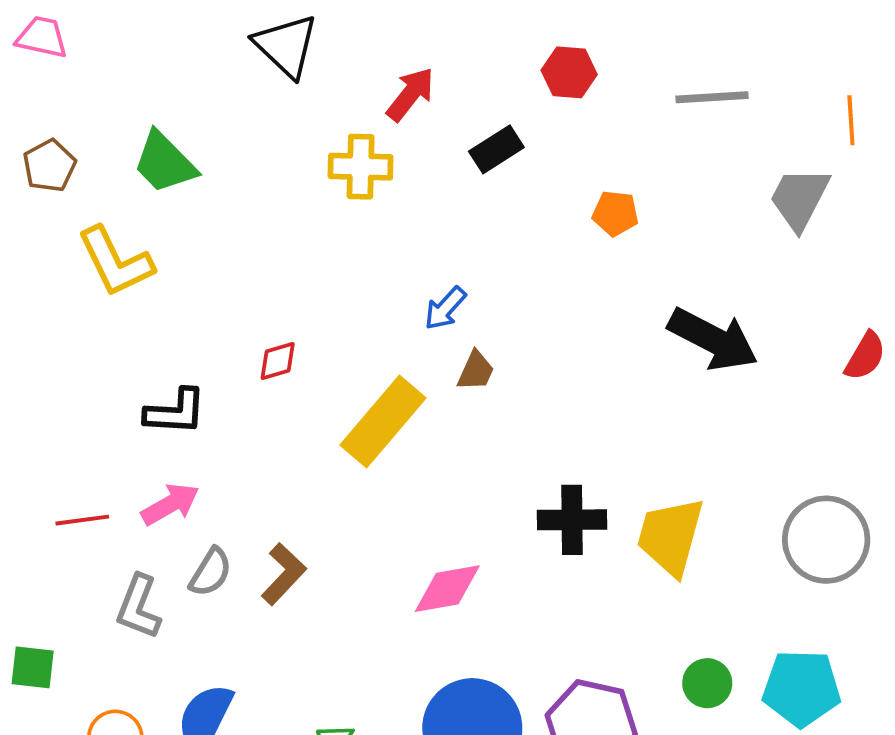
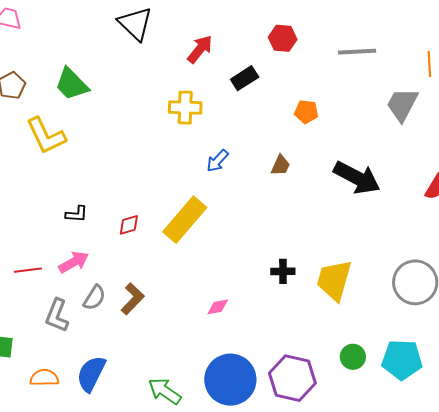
yellow cross: (361, 167) -> (185, 108), moved
red diamond: (278, 361) -> (129, 225), moved
brown trapezoid: (476, 371) -> (281, 165), moved
black L-shape: (175, 412) -> (77, 214), size x0.7
black cross: (572, 520) -> (283, 271), size x0.7
pink diamond: (447, 589) -> (218, 307), size x0.6

